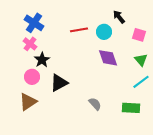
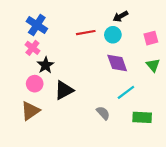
black arrow: (119, 17) -> (120, 16), moved, turned -80
pink square: (139, 35) -> (151, 38), turned -32
cyan line: (141, 82) -> (126, 92), moved

